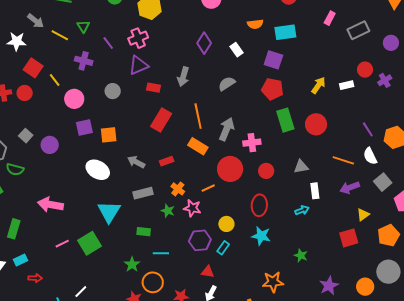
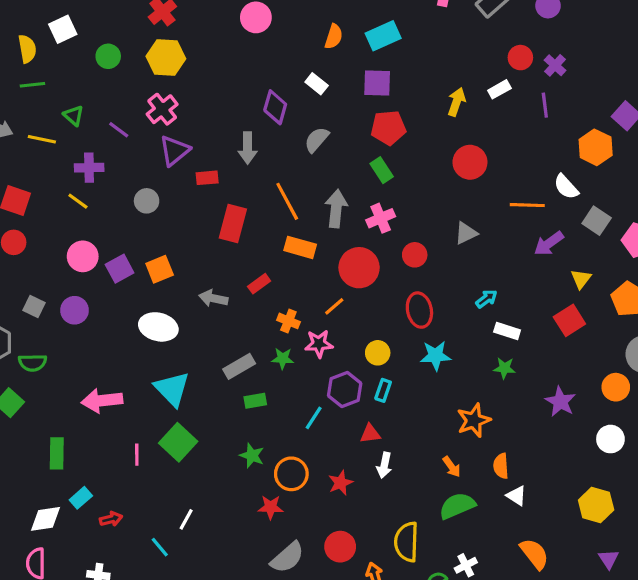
orange semicircle: (255, 24) -> (334, 37), turned -49
purple diamond: (204, 43) -> (275, 107), moved
yellow line: (55, 80) -> (78, 201), moved
pink circle: (74, 99) -> (83, 256), moved
green rectangle: (285, 120) -> (382, 170), moved, size x0.7
purple line: (368, 129) -> (545, 105), moved, turned 42
white rectangle: (315, 191) -> (507, 331), moved, turned -49
gray rectangle: (143, 193) -> (239, 366), moved
cyan triangle: (109, 212) -> (172, 389), moved
pink line: (62, 244) -> (137, 455), turned -48
cyan line: (161, 253) -> (314, 418), moved, turned -42

